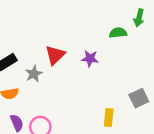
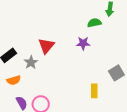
purple star: (90, 59) -> (83, 43), moved

